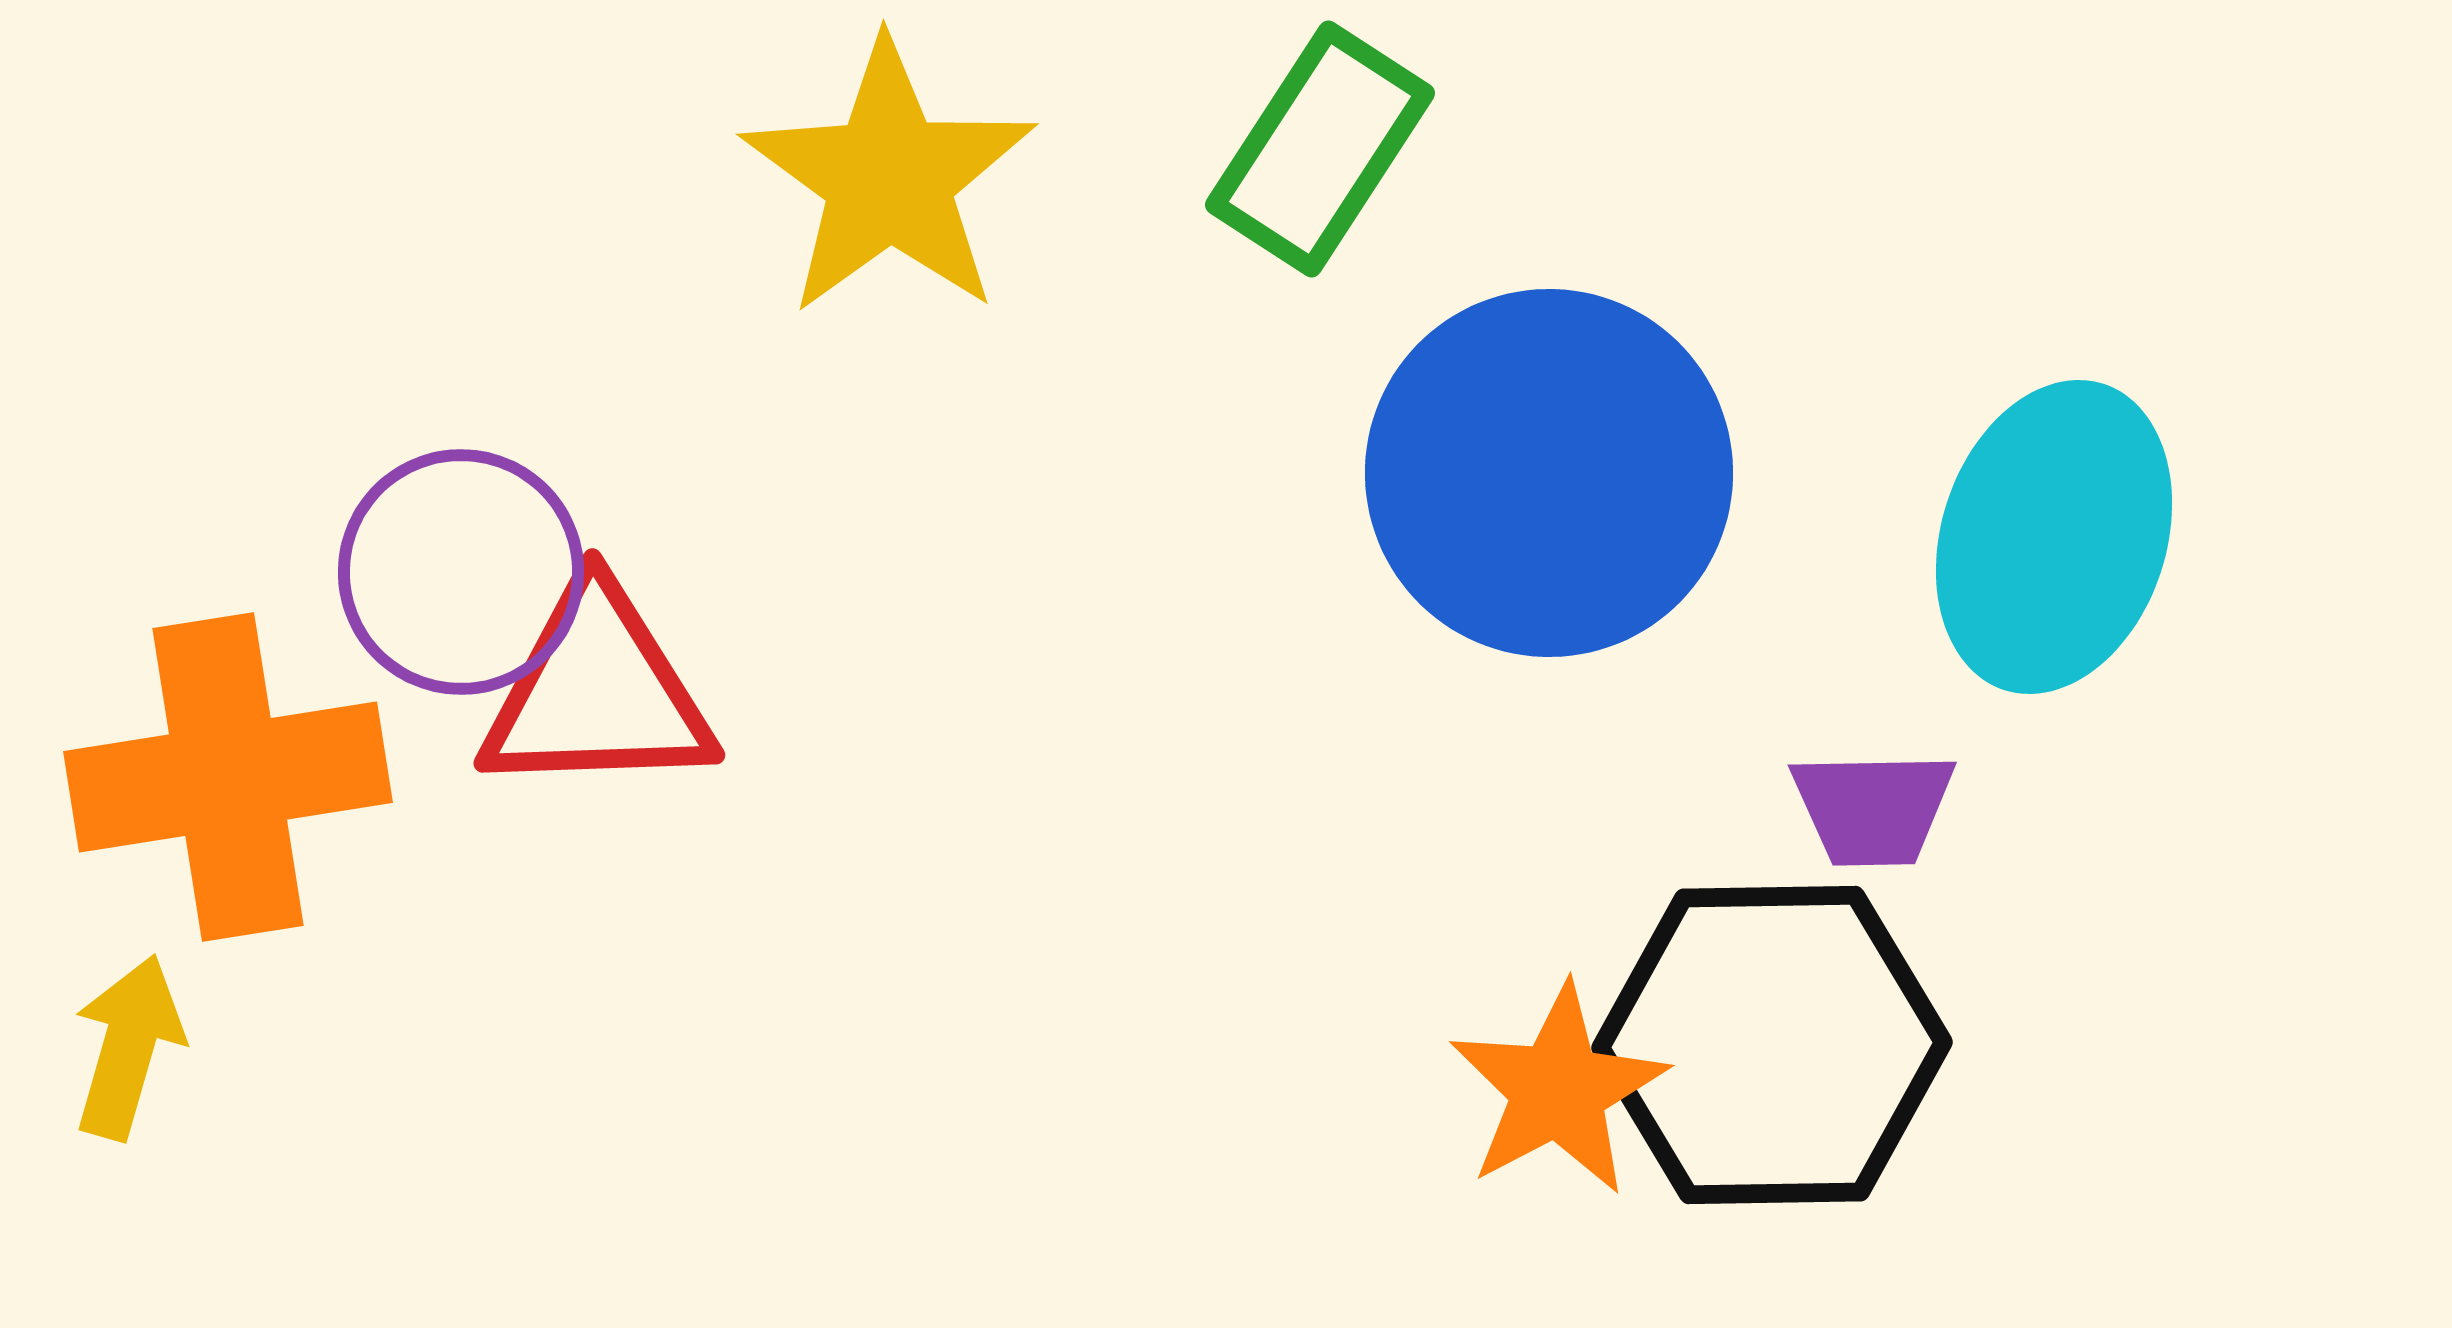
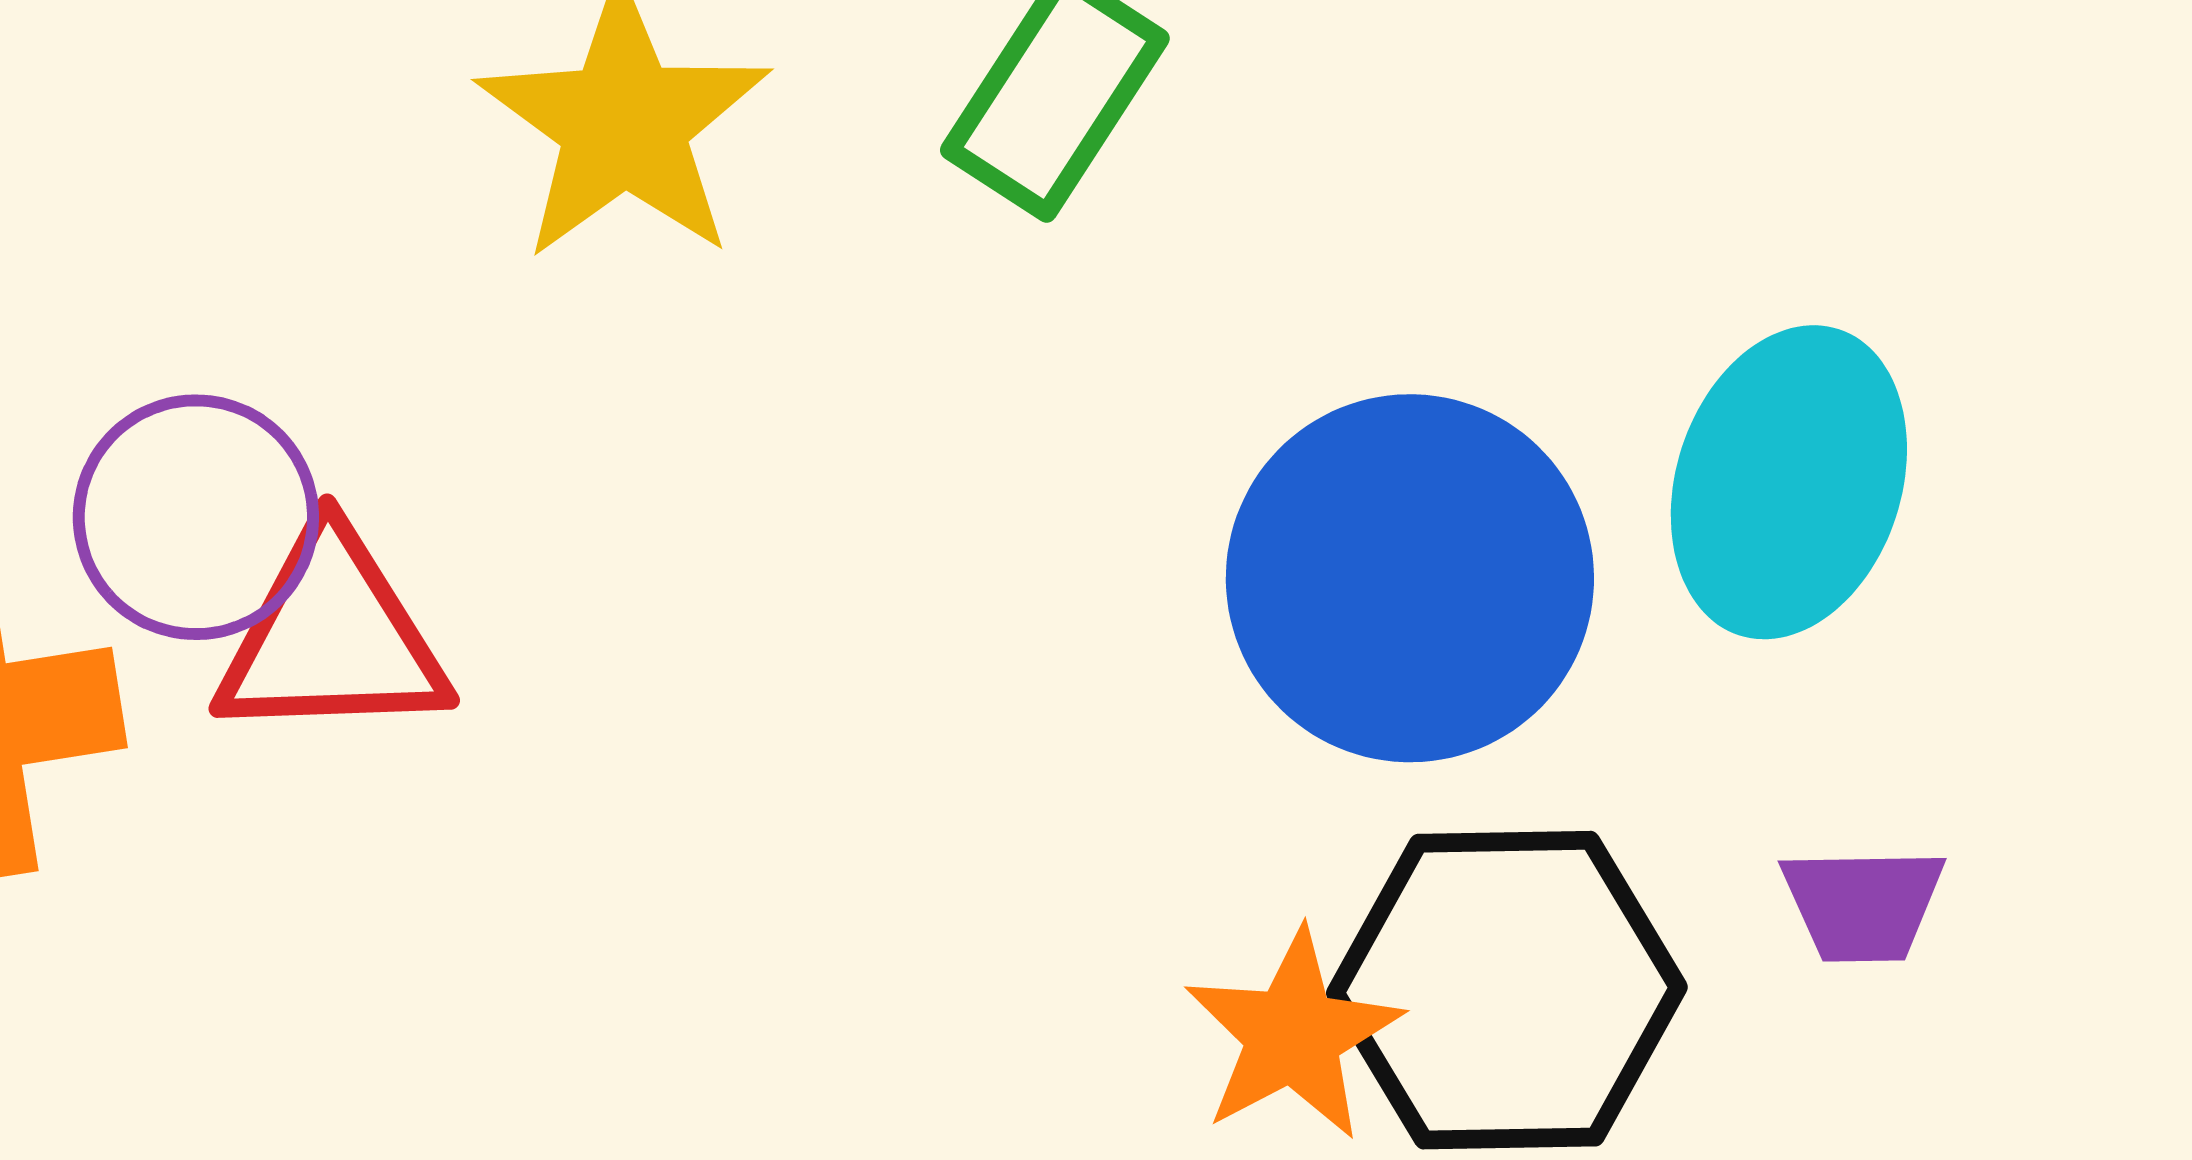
blue circle: (1549, 473) -> (1410, 578), moved
purple trapezoid: (1873, 808) -> (1863, 904), moved

